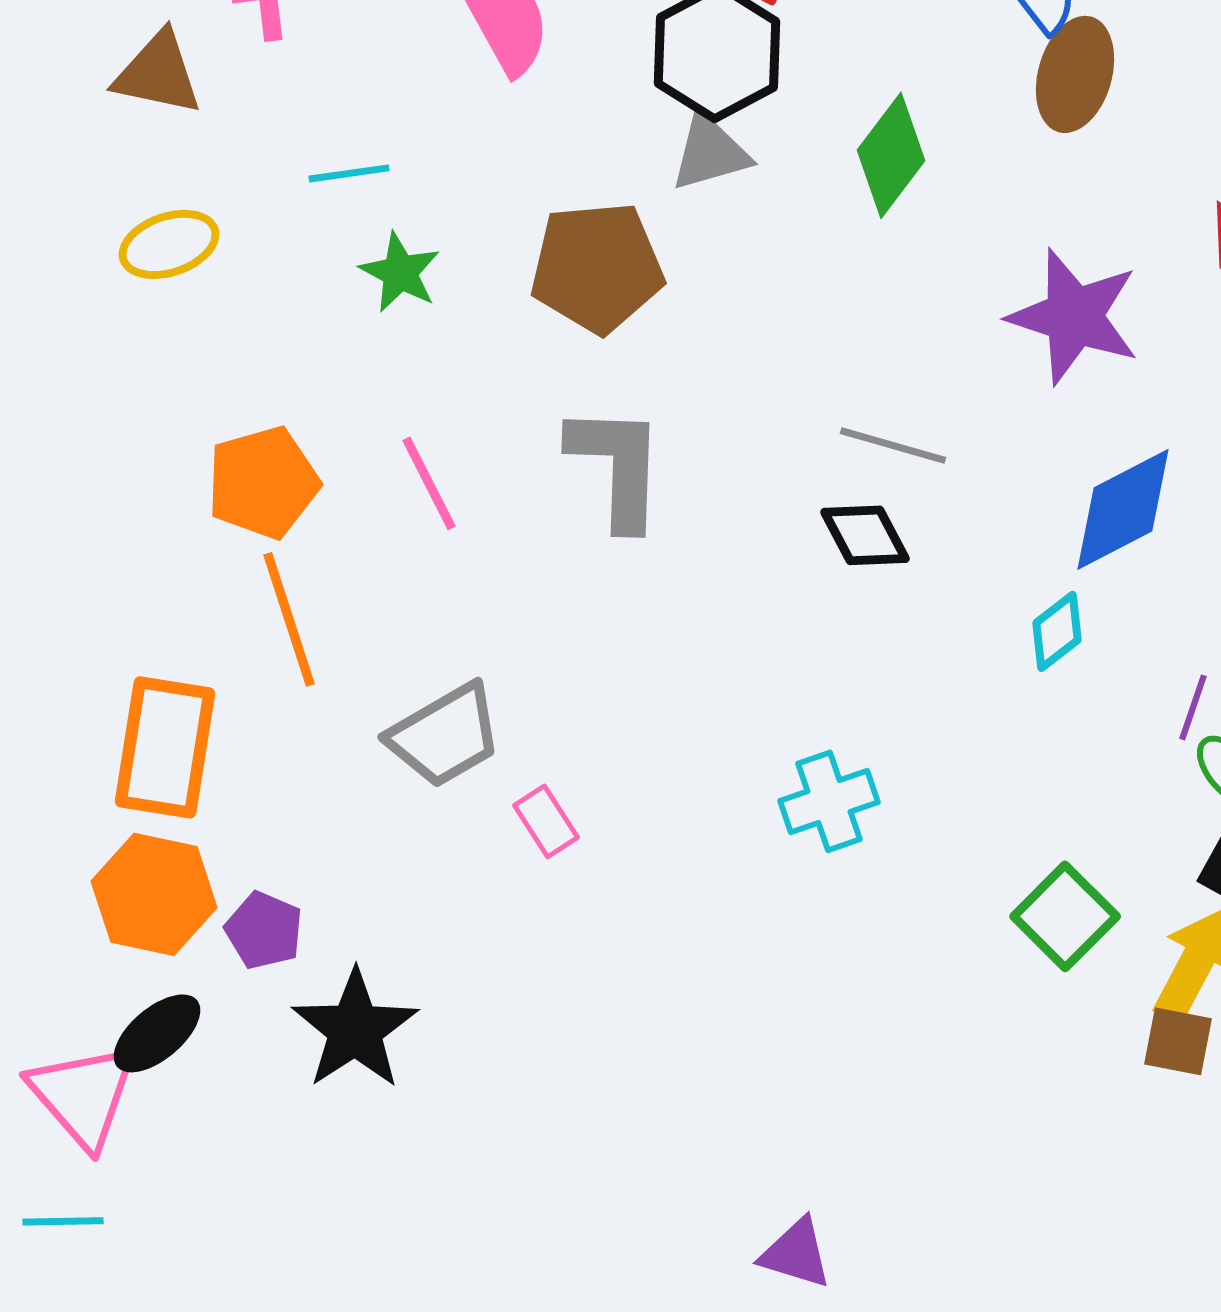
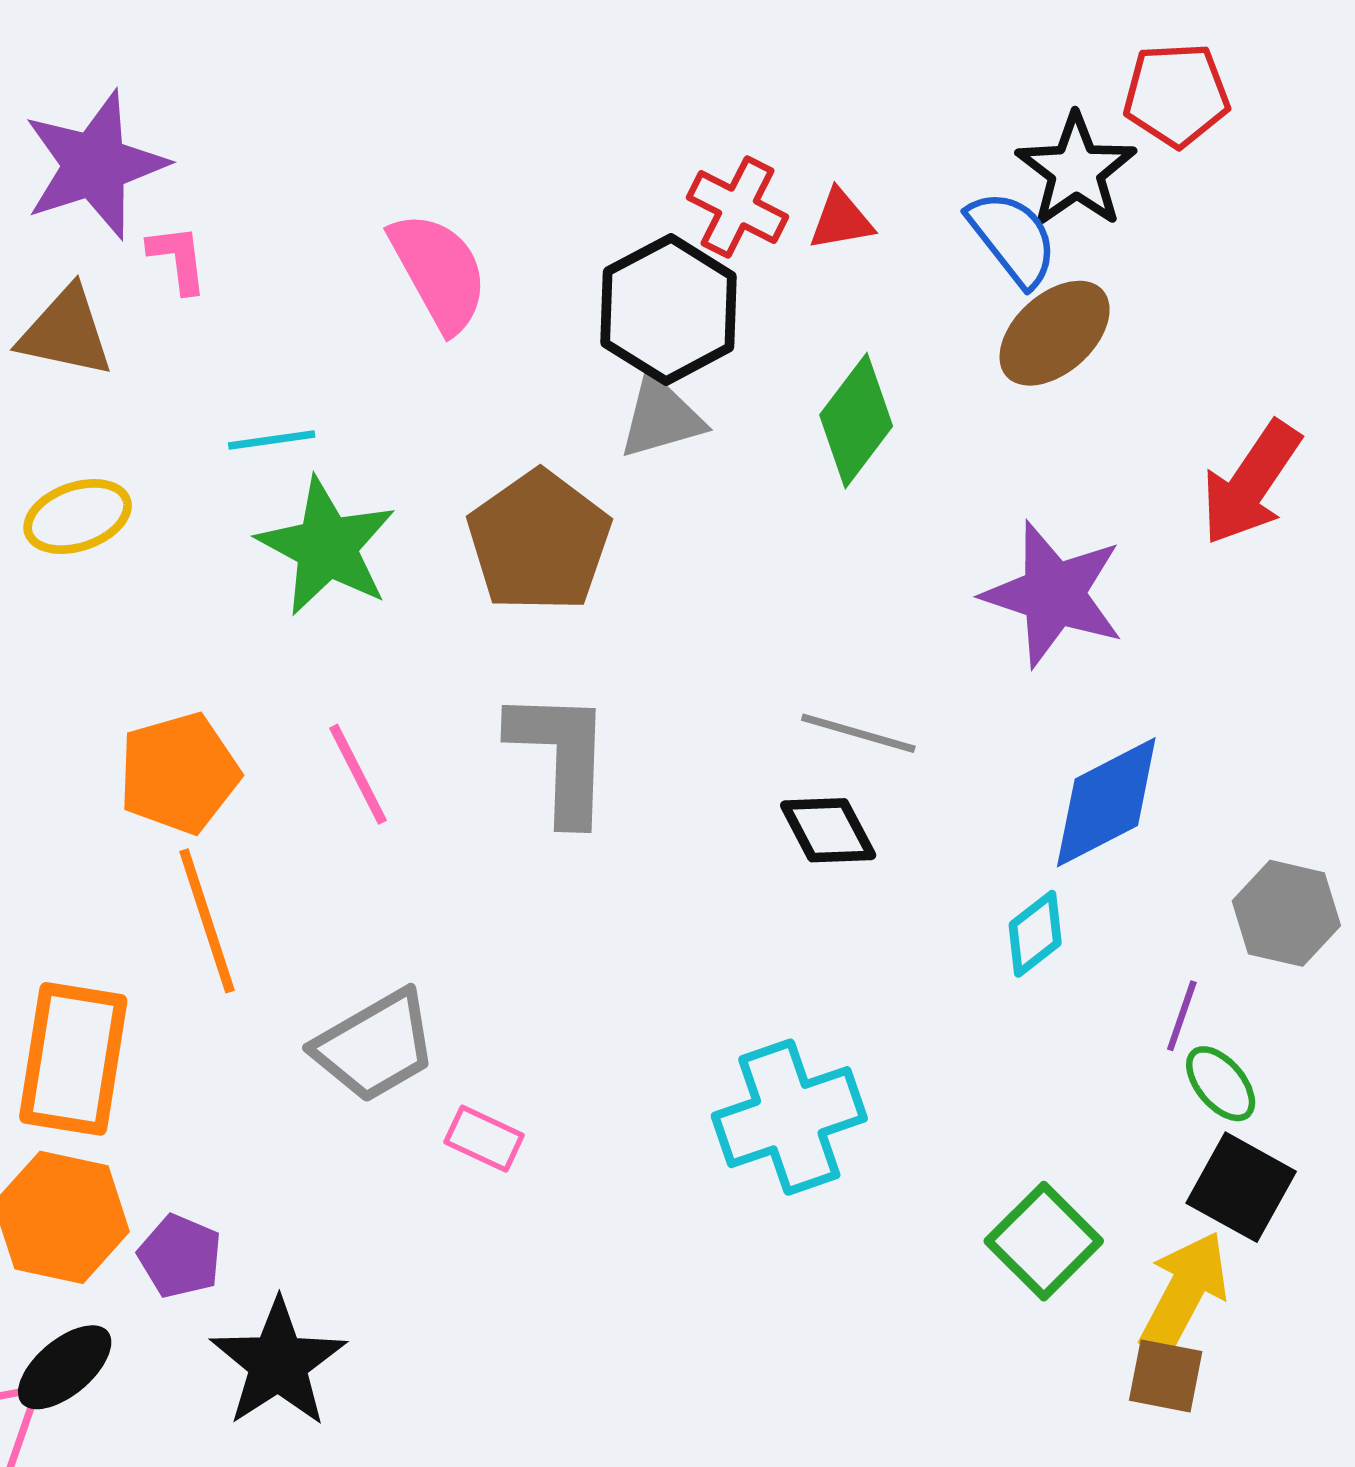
brown ellipse: (1075, 74) -> (1055, 333), turned 32
brown pentagon: (597, 267) -> (539, 541), turned -30
green star: (400, 272) -> (327, 547), size x1.6
cyan cross: (829, 801) -> (789, 1117), size x1.4
pink rectangle: (546, 821) -> (484, 1139), turned -32

